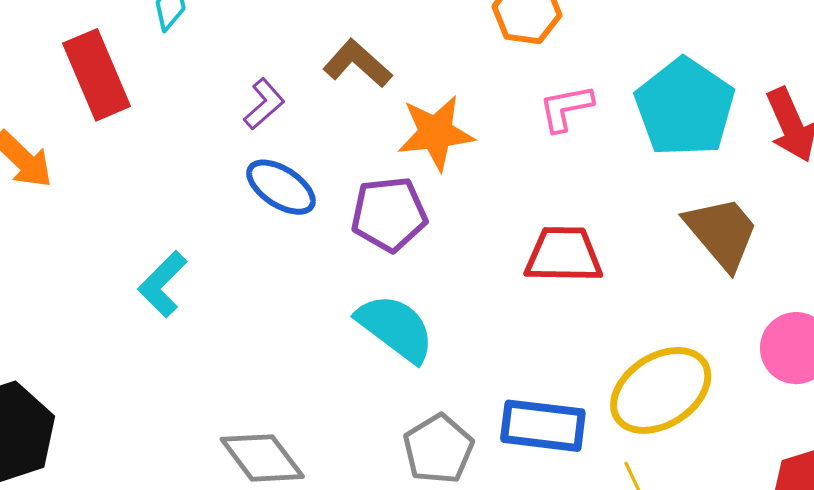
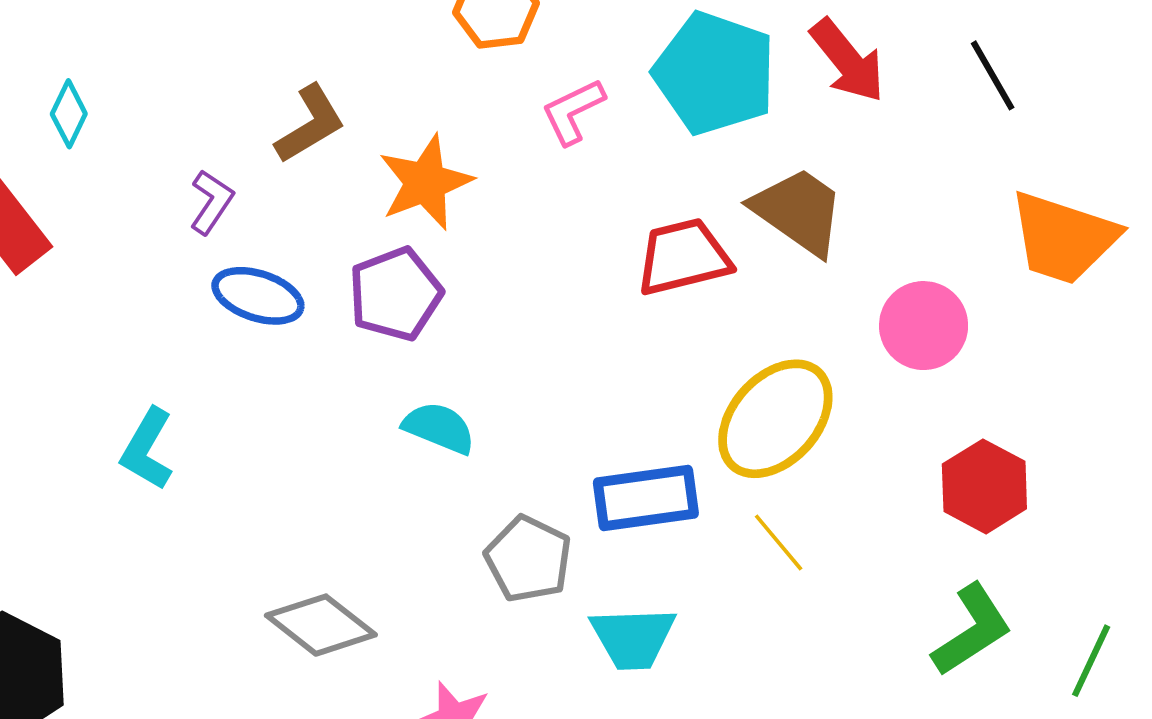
brown L-shape: (357, 63) -> (310, 124), turned 122
red trapezoid: (564, 255) -> (683, 257), moved
cyan semicircle: (396, 328) -> (439, 428), size x0.7

